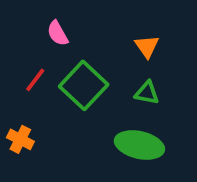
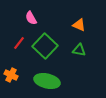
orange triangle: (147, 46) -> (79, 25), turned -32
green ellipse: (139, 145) -> (47, 81), moved

